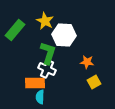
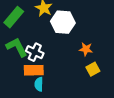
green L-shape: (48, 53) -> (17, 47), moved, turned -45
white cross: (47, 69) -> (35, 52), moved

